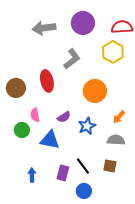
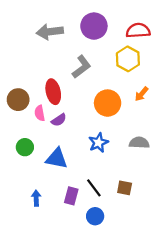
pink semicircle: (35, 115) -> (40, 113), moved
purple semicircle: (64, 117) -> (59, 120), moved
orange arrow: (119, 117) -> (141, 94), moved
gray semicircle: (116, 140) -> (139, 143), moved

